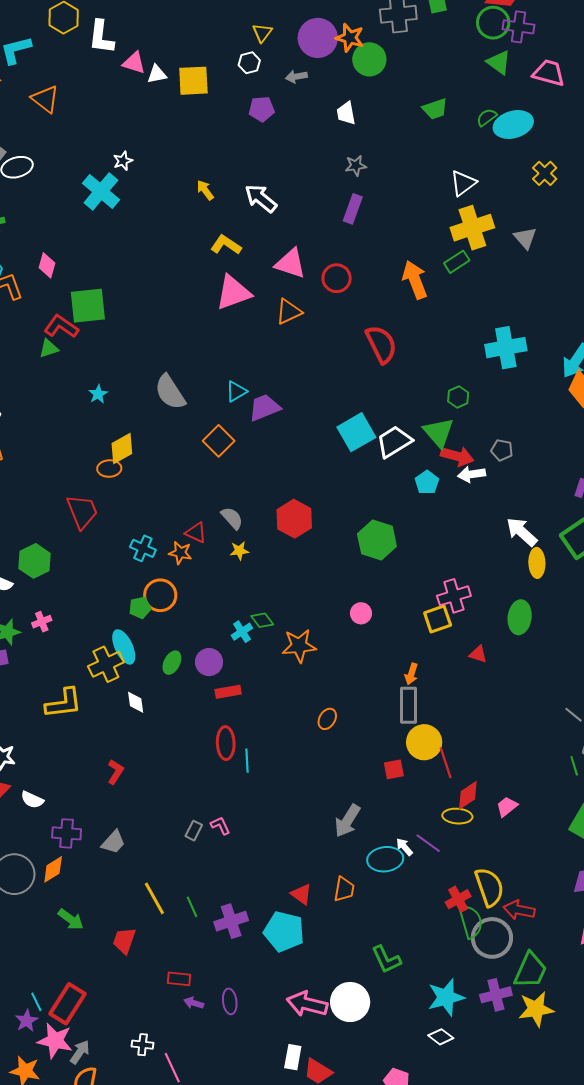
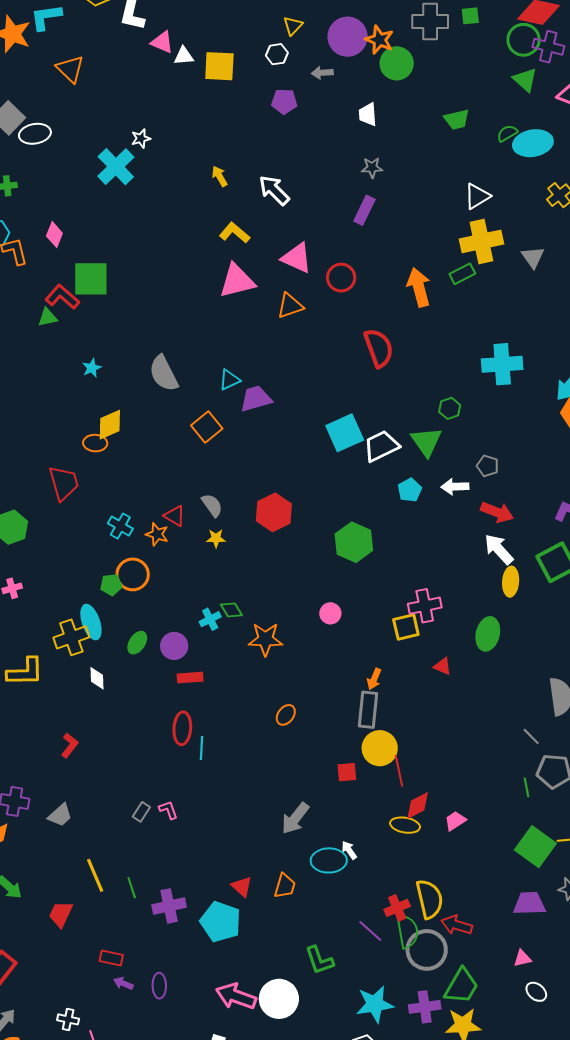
red arrow: (457, 456) -> (497, 512), moved
purple line: (428, 843) -> (370, 931), moved

